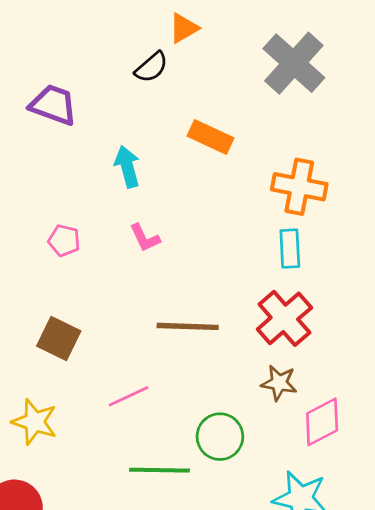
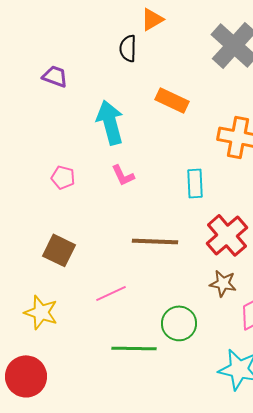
black semicircle: (151, 67) -> (128, 48), turned 132
purple trapezoid: (53, 105) -> (55, 76), size x0.7
cyan arrow: (127, 167) -> (110, 122), size x1.4
cyan rectangle: (290, 249) -> (195, 183), moved

